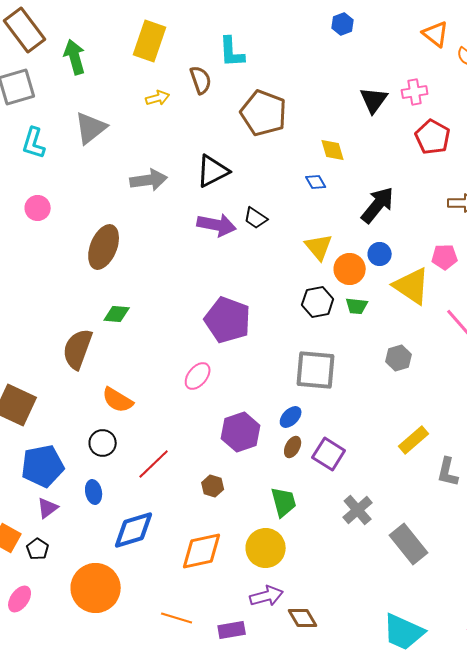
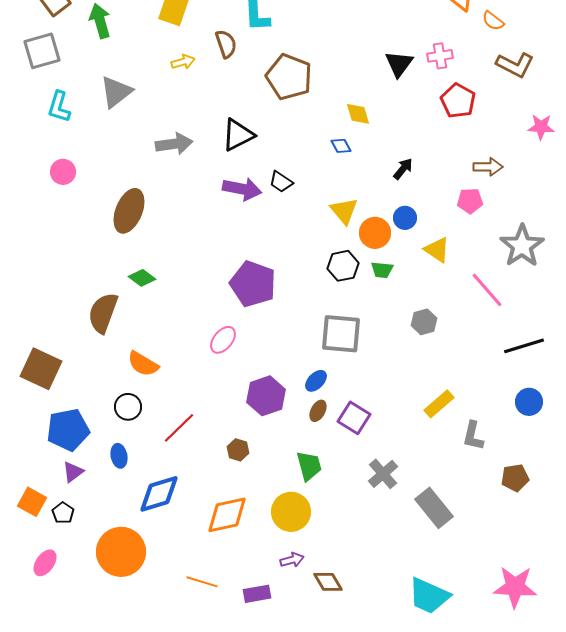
black arrow: (378, 205) -> (403, 169), size x0.6
pink pentagon: (445, 257) -> (470, 201), moved
yellow triangle: (412, 286) -> (437, 250), size x0.7
green diamond: (117, 314) -> (142, 278), turned 32
purple arrow: (267, 596) -> (292, 560), size x0.7

